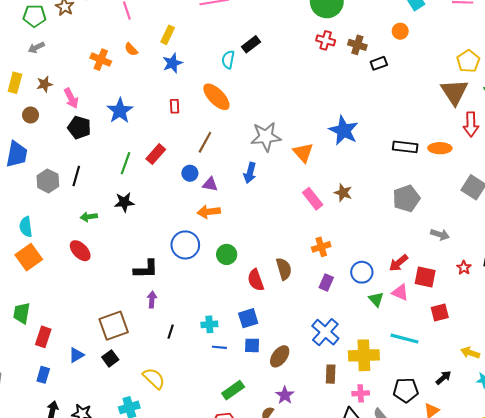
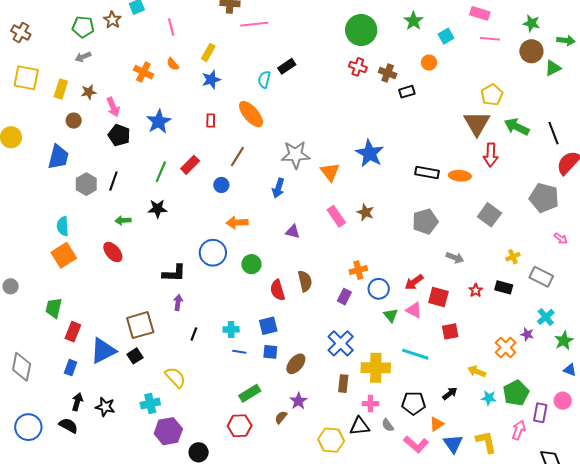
purple triangle: (210, 184) -> (293, 232), moved
orange cross: (321, 247) -> (358, 270), moved
blue triangle: (76, 355) -> (103, 351), size x1.8

